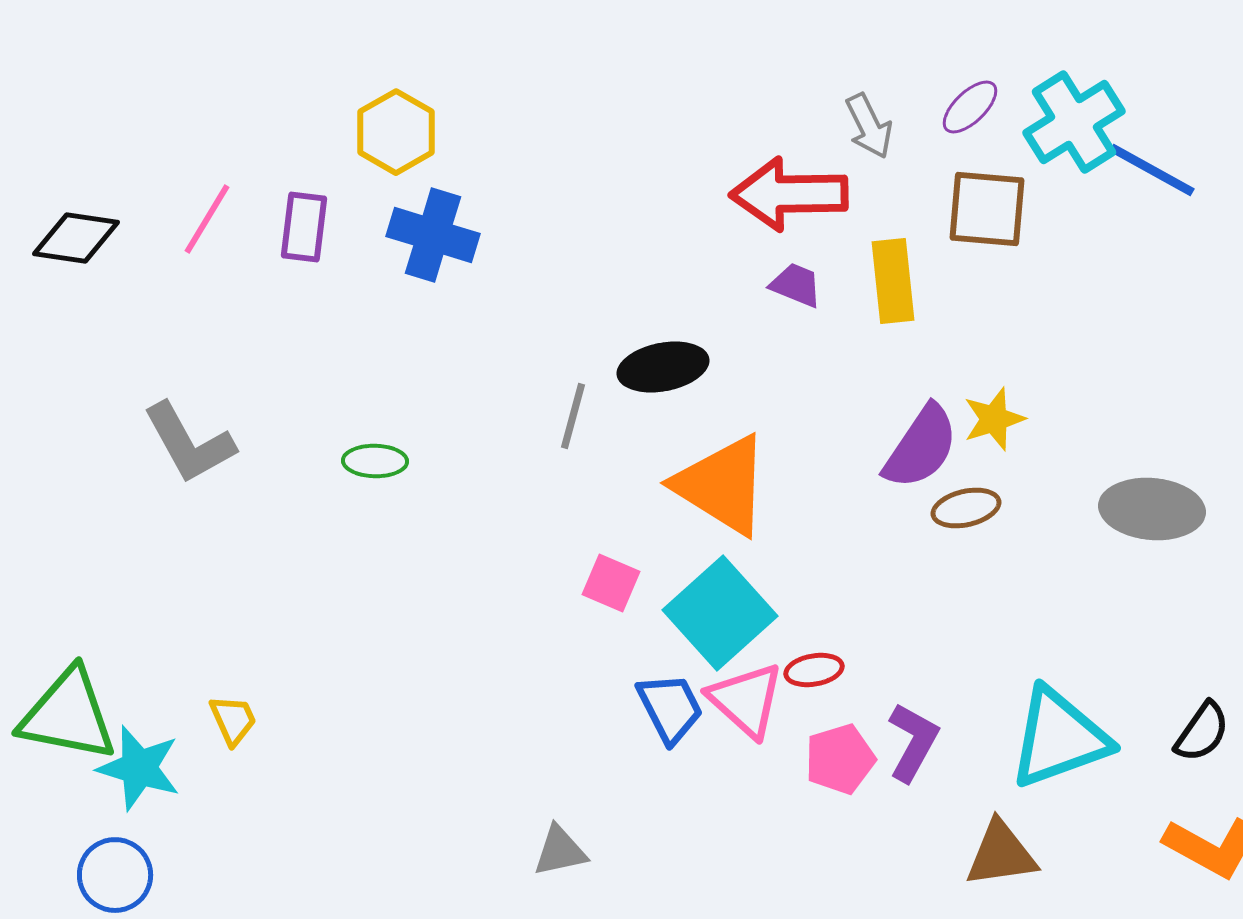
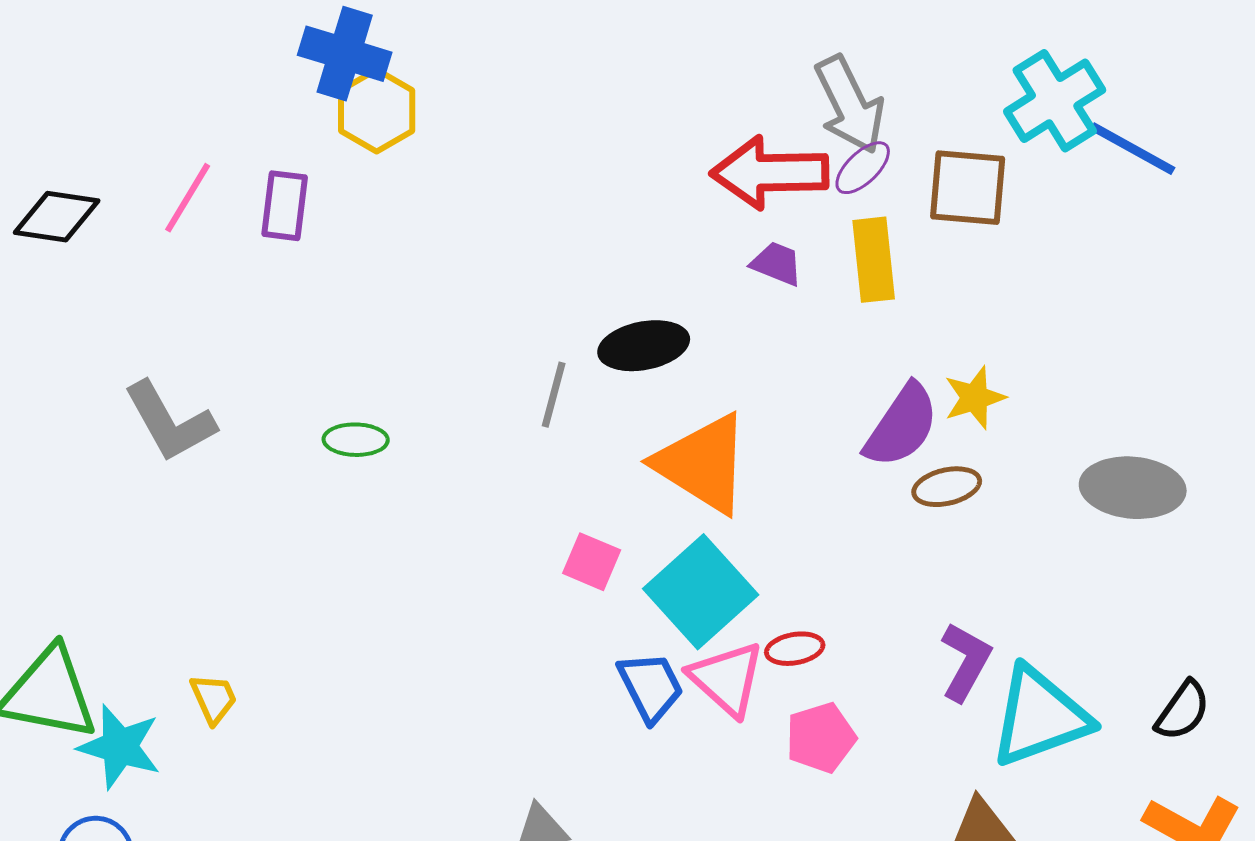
purple ellipse: (970, 107) -> (863, 168), moved
gray arrow: (869, 126) -> (850, 105), size x1.5
blue cross: (433, 235) -> (345, 54), moved
purple L-shape: (913, 742) -> (966, 662), moved

